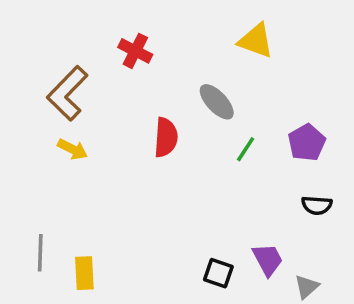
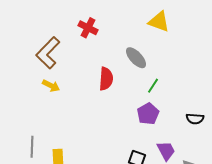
purple pentagon: (307, 143) -> (148, 114), moved

